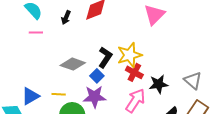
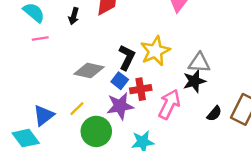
red cross: (134, 72) -> (141, 89), moved, turned -30
gray triangle: (193, 81) -> (199, 63), moved, turned -30
yellow line: (59, 94) -> (77, 109), turned -40

